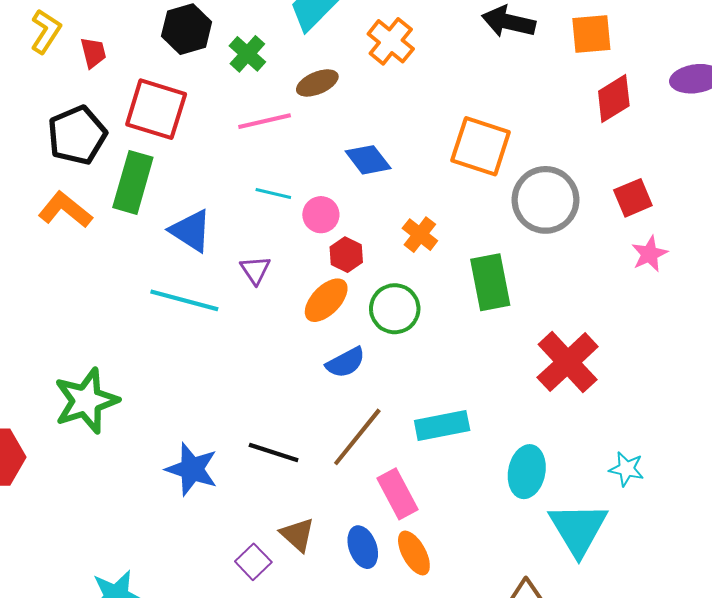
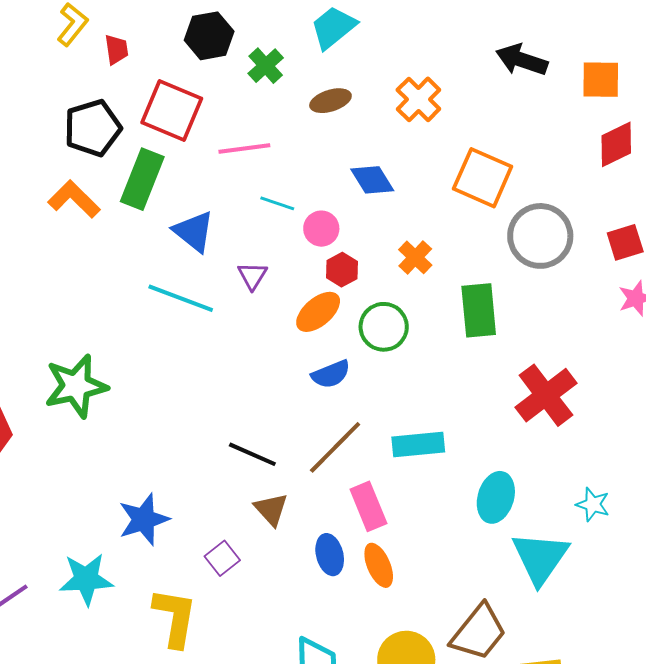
orange cross: (391, 41) -> (418, 99), moved
pink line: (265, 121) -> (244, 149), moved
blue star: (192, 469) -> (144, 519), moved, turned 30
brown triangle: (297, 535) -> (271, 509), moved

